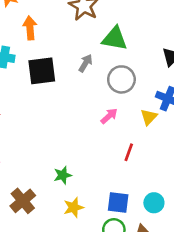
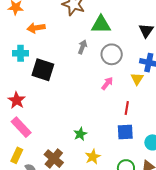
orange arrow: (30, 28) -> (36, 28), turned -84
black square: (42, 71) -> (43, 70), moved, turned 35
blue square: (118, 202) -> (125, 132), moved

